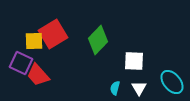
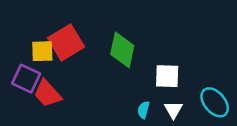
green diamond: (98, 40) -> (122, 50), turned -32

